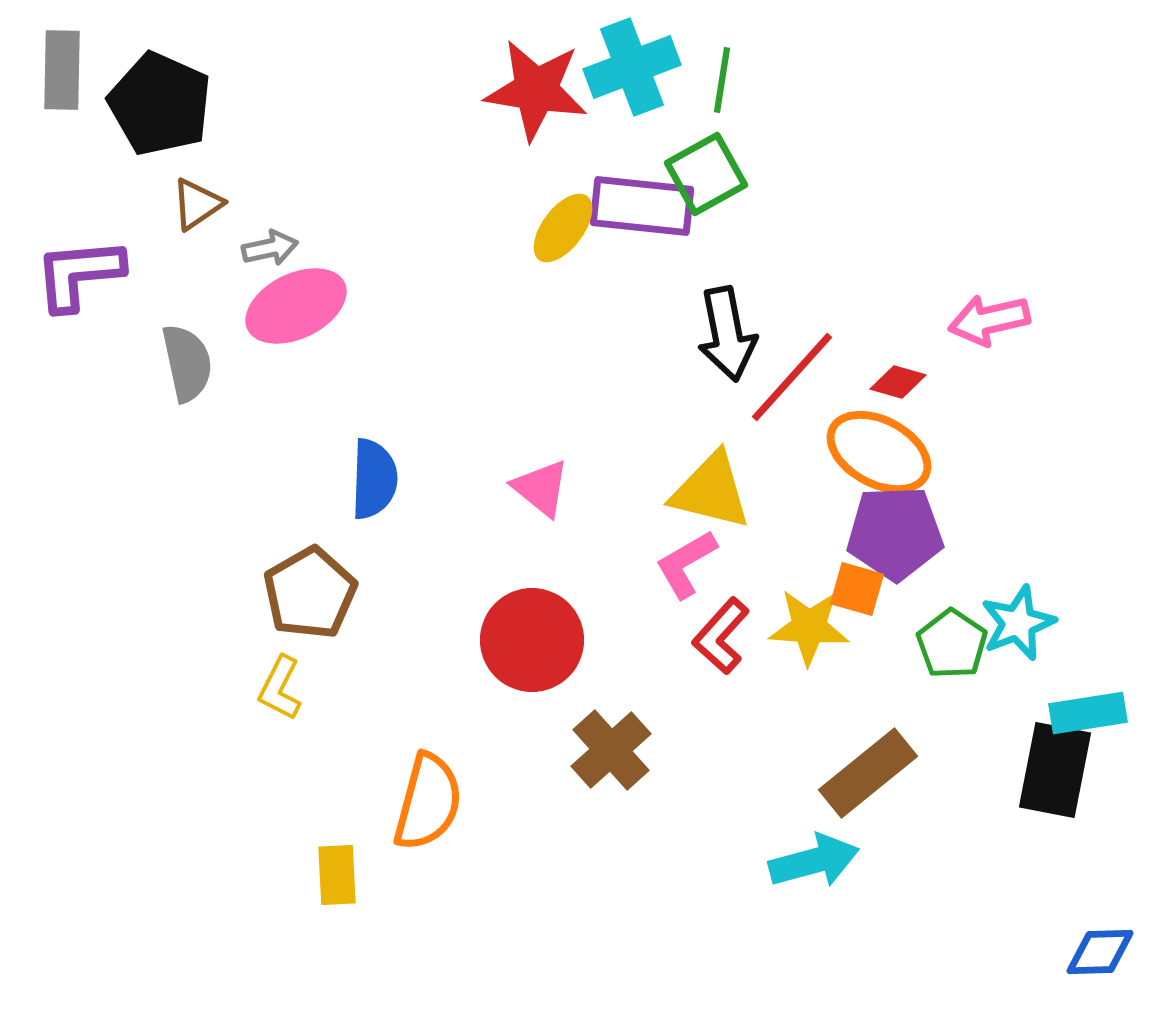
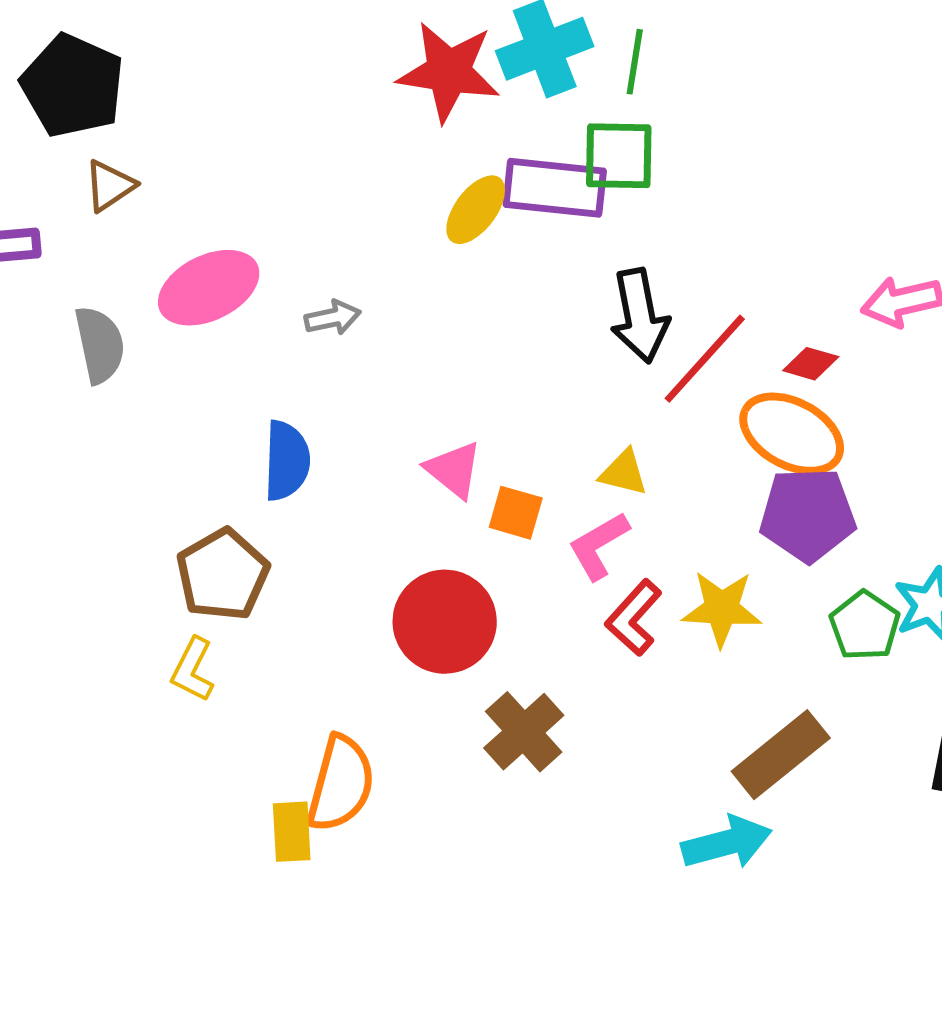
green square: (706, 174) -> (619, 156), turned 30
gray arrow: (270, 248) -> (333, 318), moved
yellow triangle: (711, 491) -> (624, 473), size x0.6
orange square: (857, 589) -> (516, 513), moved
yellow rectangle: (337, 875) -> (292, 832), moved

